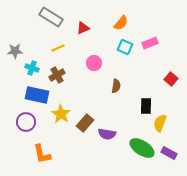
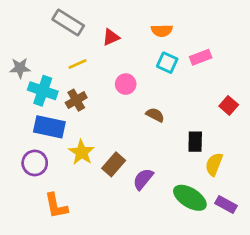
orange semicircle: (121, 23) -> (162, 31), turned 49
cyan cross: (32, 68) -> (43, 91), size x1.5
brown semicircle: (116, 86) -> (155, 115), turned -72
purple semicircle: (107, 134) -> (143, 179), turned 120

